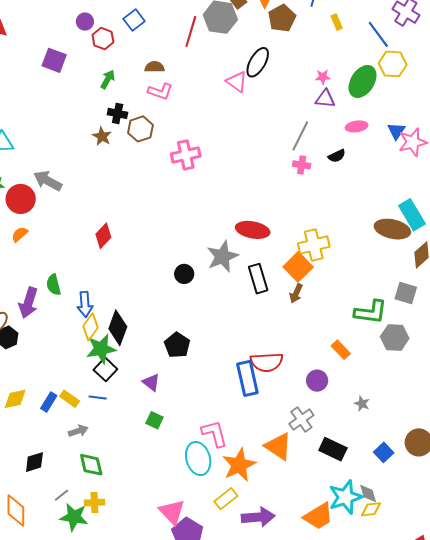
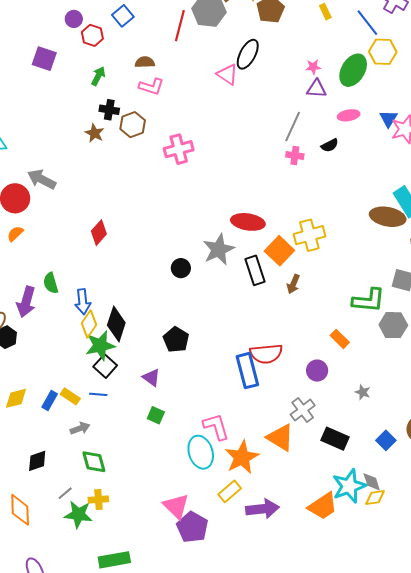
orange square: (298, 267) -> (279, 251), moved

